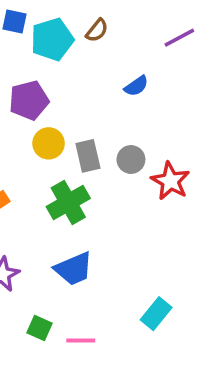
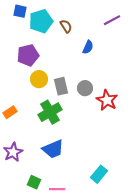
brown semicircle: (97, 30) -> (66, 26), moved, turned -72
blue semicircle: (136, 86) -> (88, 47), turned -32

